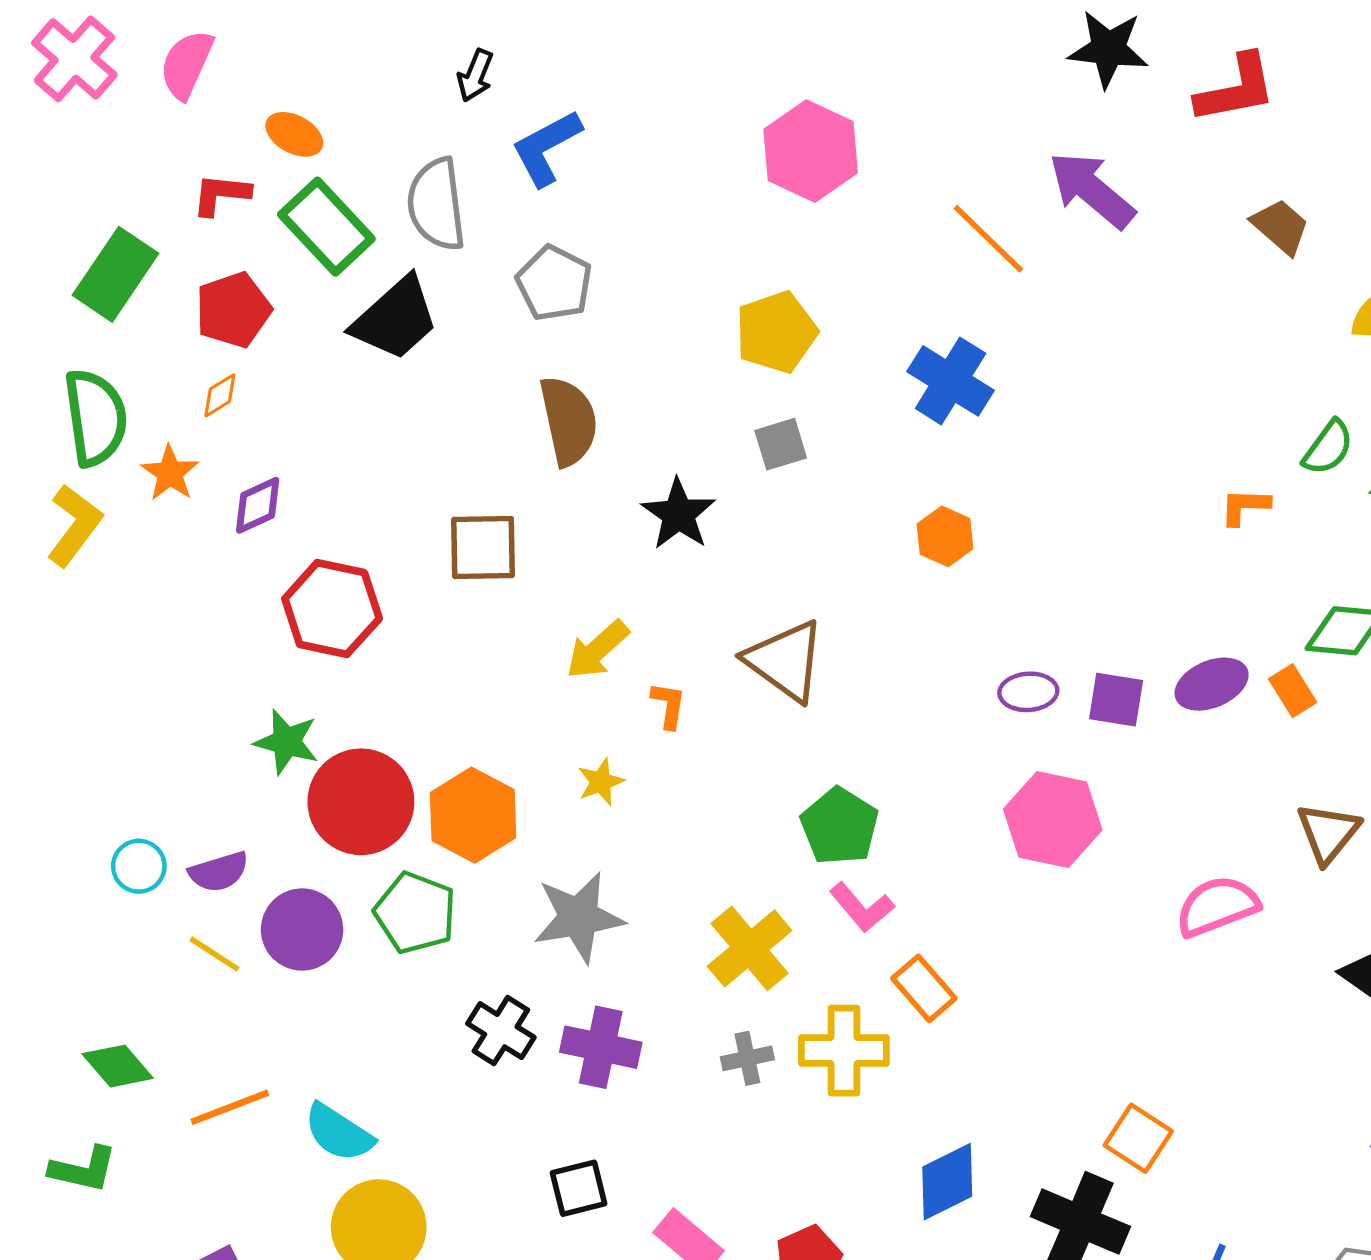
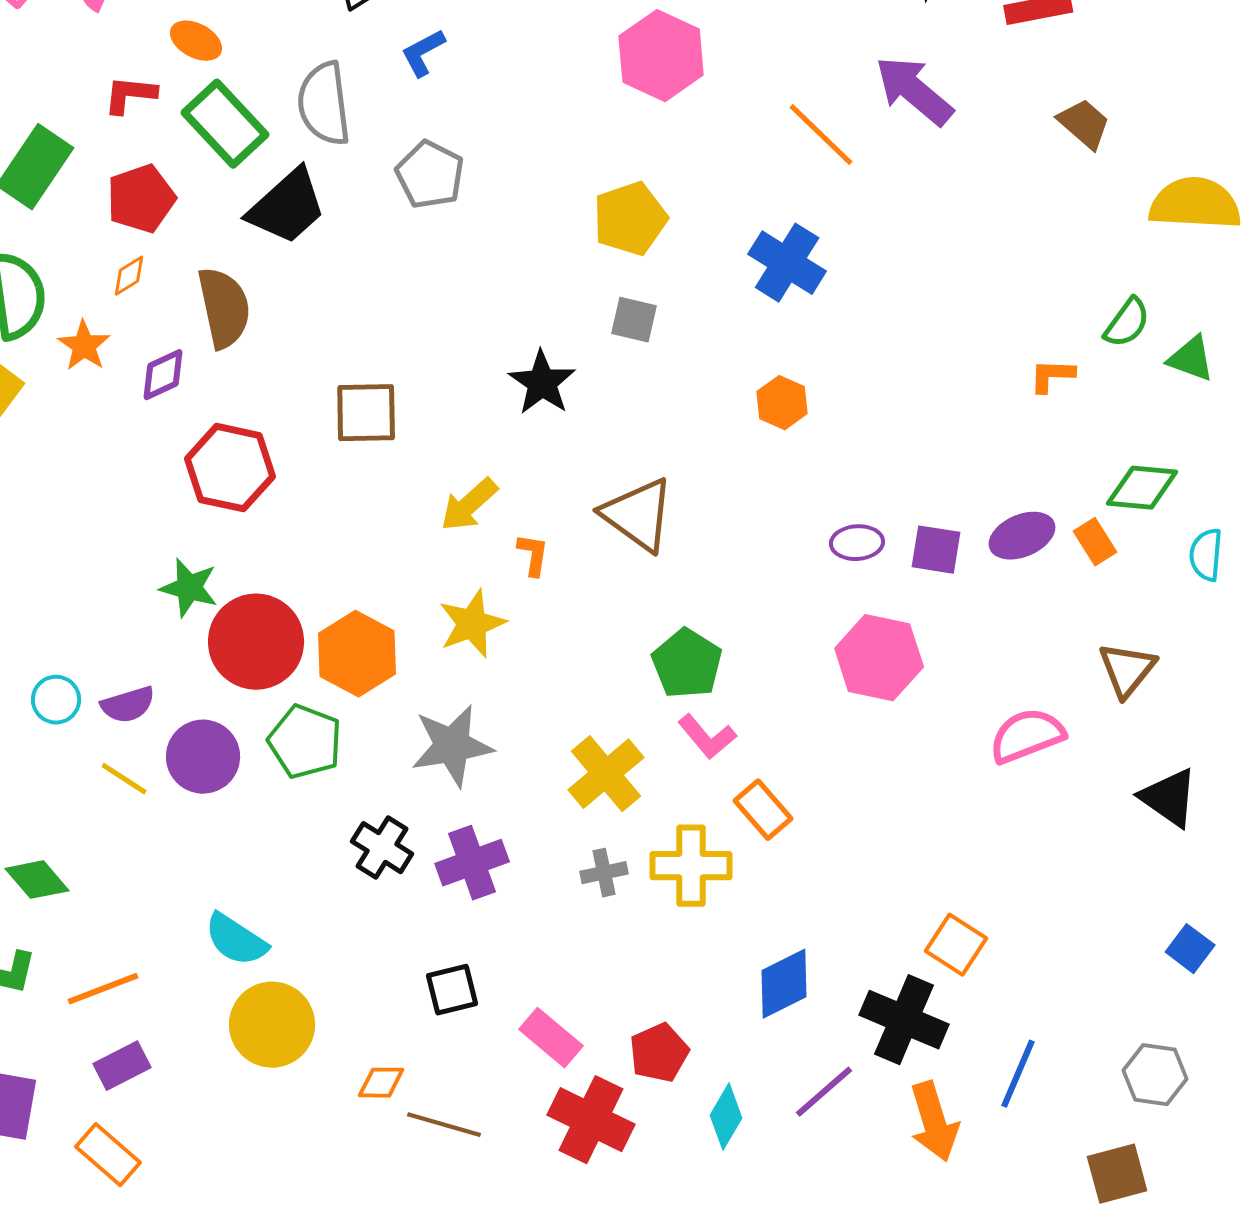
blue L-shape: (546, 148) -> (423, 53), size x0.7
brown semicircle: (569, 421) -> (224, 308), moved
gray square: (781, 444) -> (634, 320), turned 30
yellow star: (601, 782) -> (472, 624), size x1.6
purple cross: (601, 1047) -> (472, 863), turned -32
orange line: (230, 1107) -> (103, 989), moved

